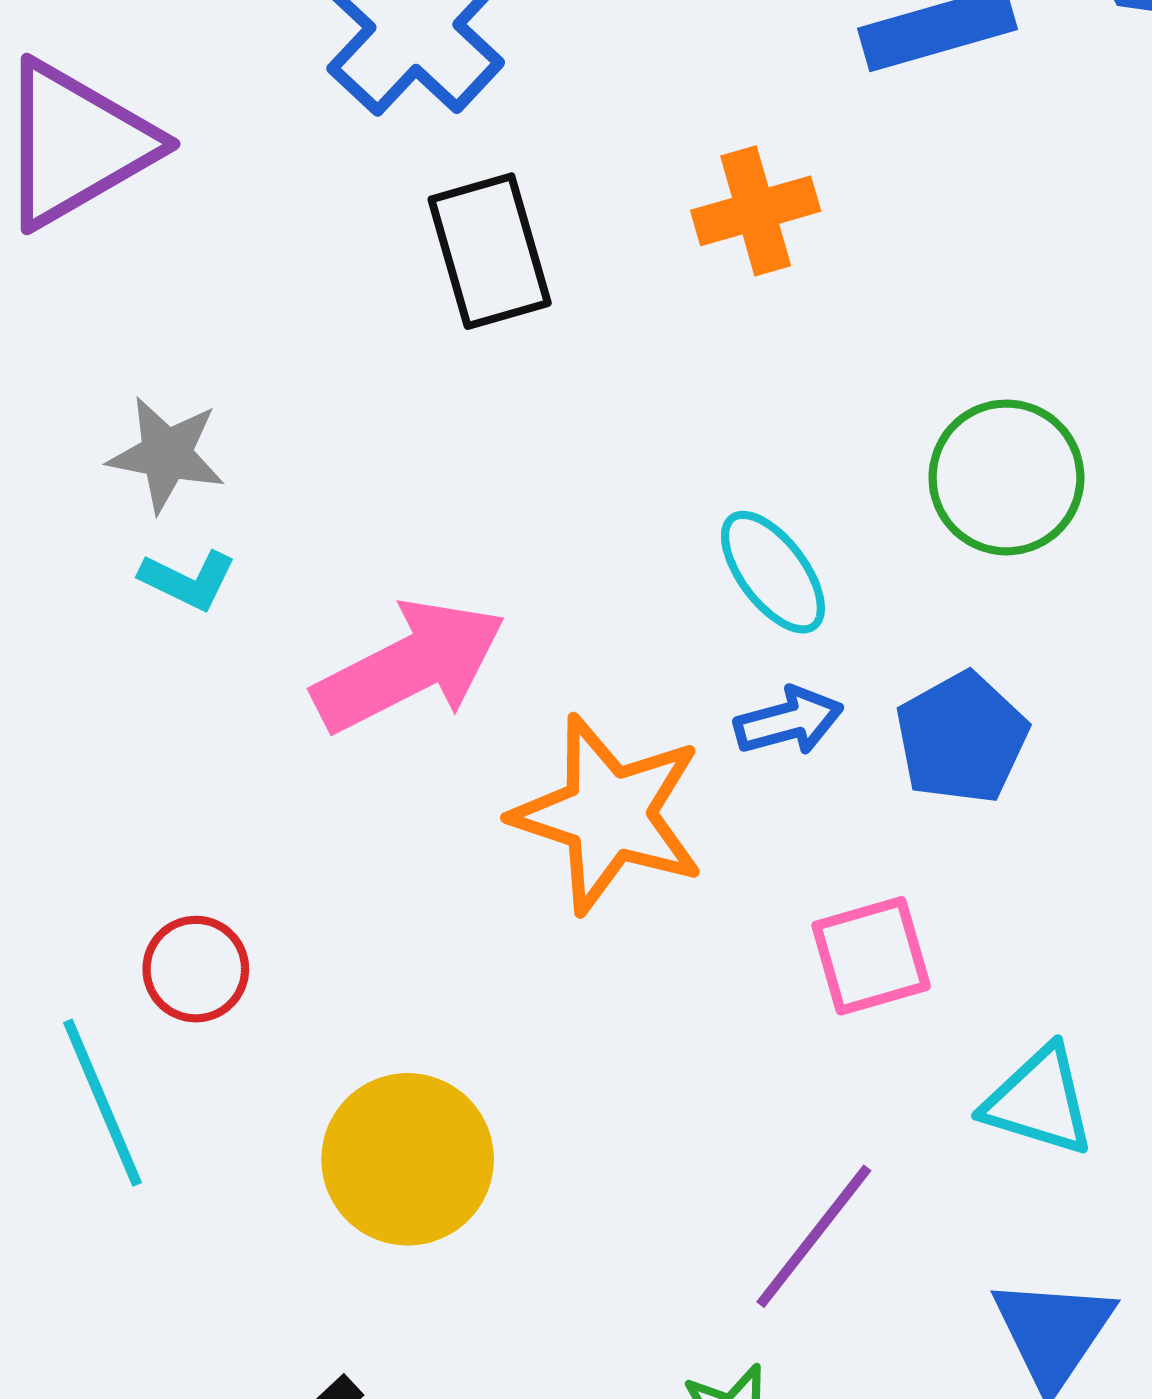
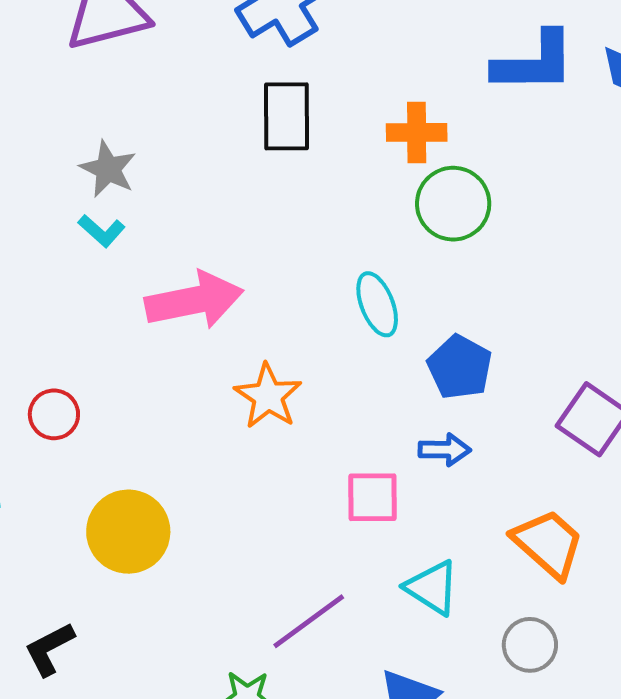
green circle: (1006, 477) -> (453, 204), moved
blue arrow: (789, 721) -> (445, 450), moved
blue pentagon: (962, 738) -> (460, 367), moved, turned -30
orange star: (609, 814) -> (268, 396), size x0.7

